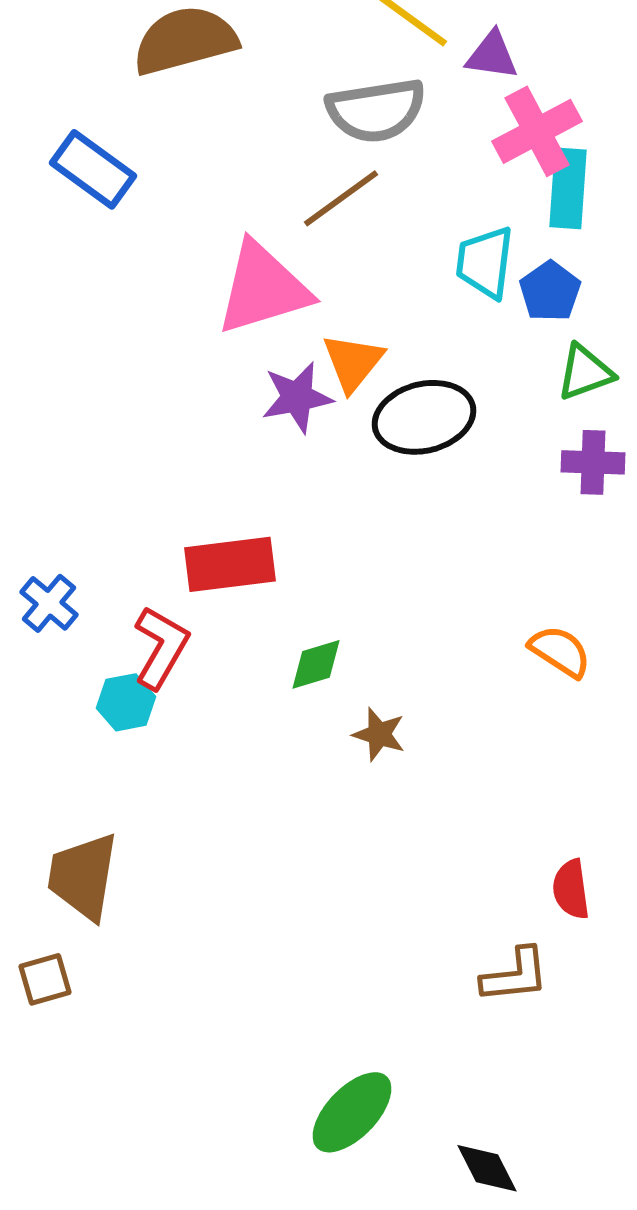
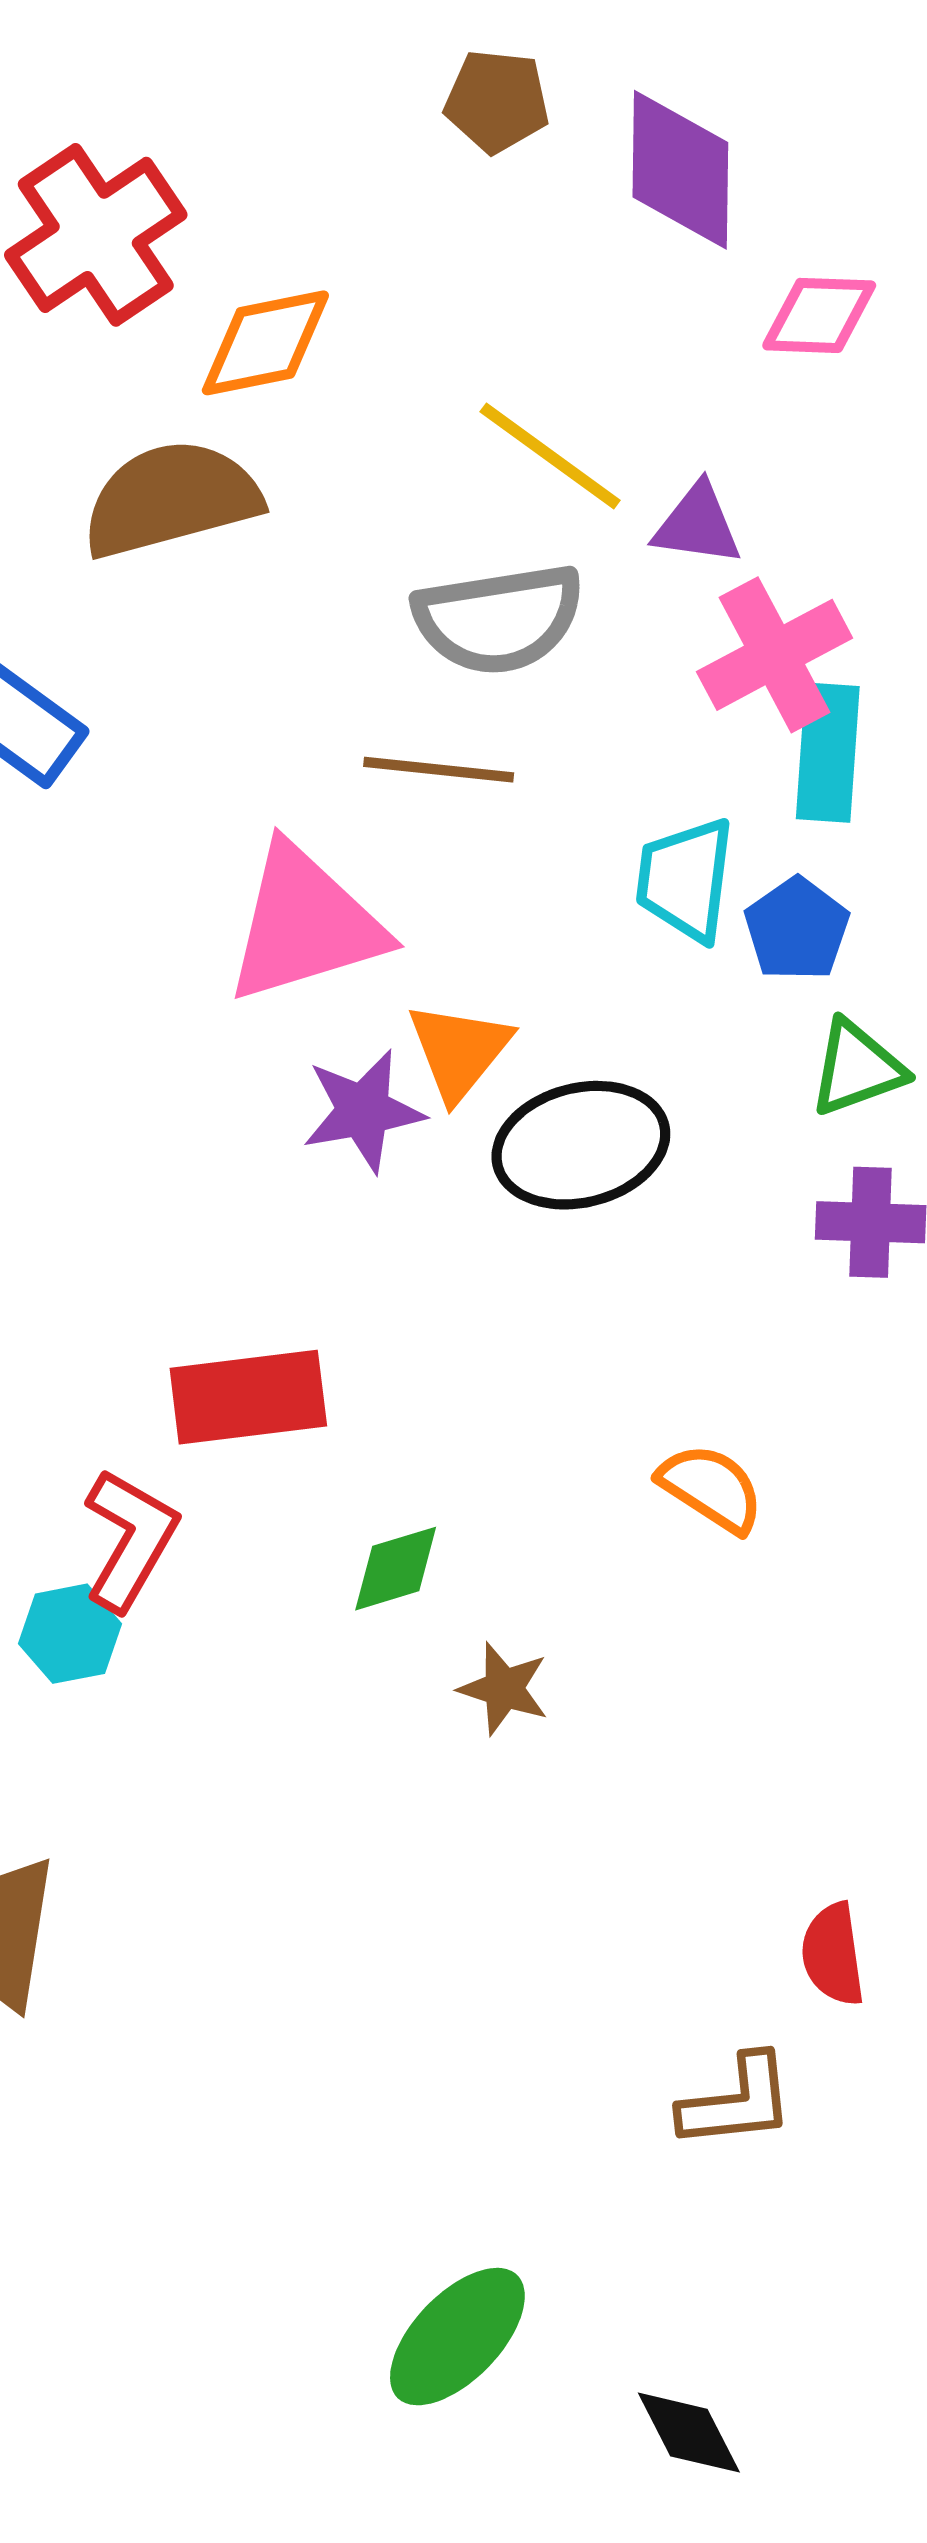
brown line: (341, 198) -> (439, 770), turned 42
orange semicircle: (560, 651) -> (711, 1488), moved

